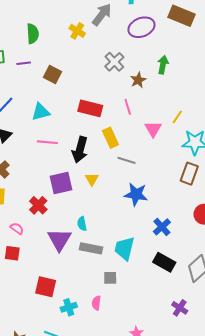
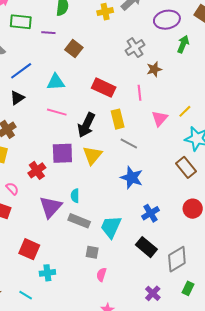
yellow cross: (77, 31) -> (105, 12), turned 35
green arrow: (163, 65) -> (183, 44), moved
brown rectangle: (189, 174) -> (186, 167), turned -70
yellow triangle: (92, 179) -> (92, 155), size x1.5
pink semicircle: (96, 303) -> (101, 275), moved

